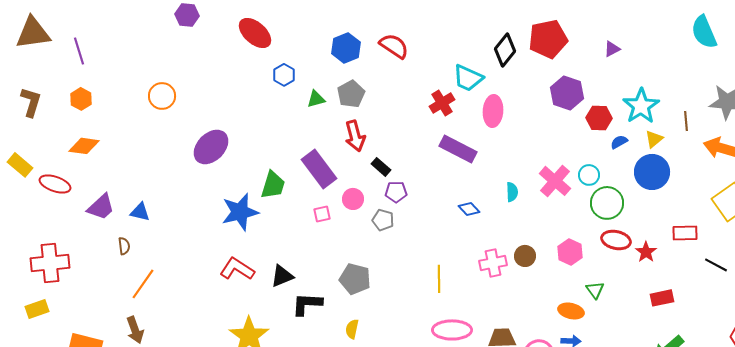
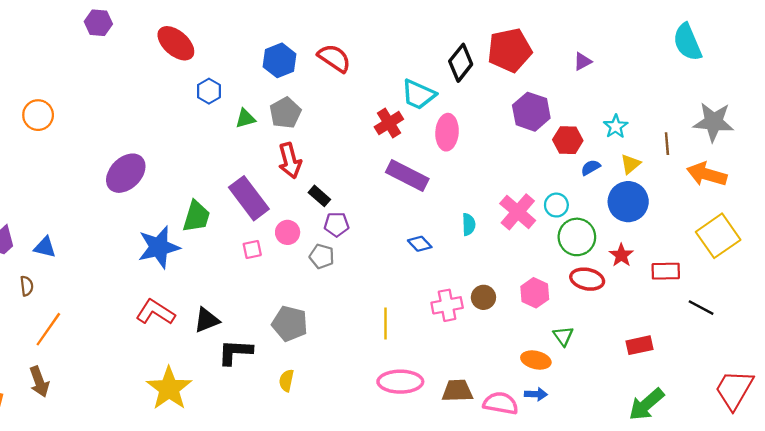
orange circle: (162, 96) -> (38, 115), moved
cyan star: (641, 106) -> (616, 126), size x0.6
red star: (646, 252) -> (621, 255), moved

